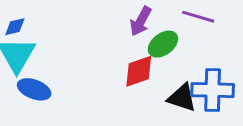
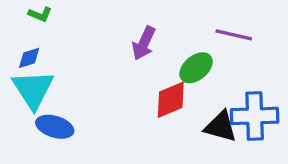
purple arrow: (141, 21) -> (144, 43), moved

